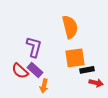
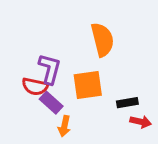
orange square: (75, 58) -> (88, 85), moved
red semicircle: (20, 71) -> (35, 87), moved, turned -30

